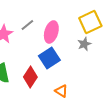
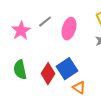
blue square: (49, 58) -> (67, 69), moved

